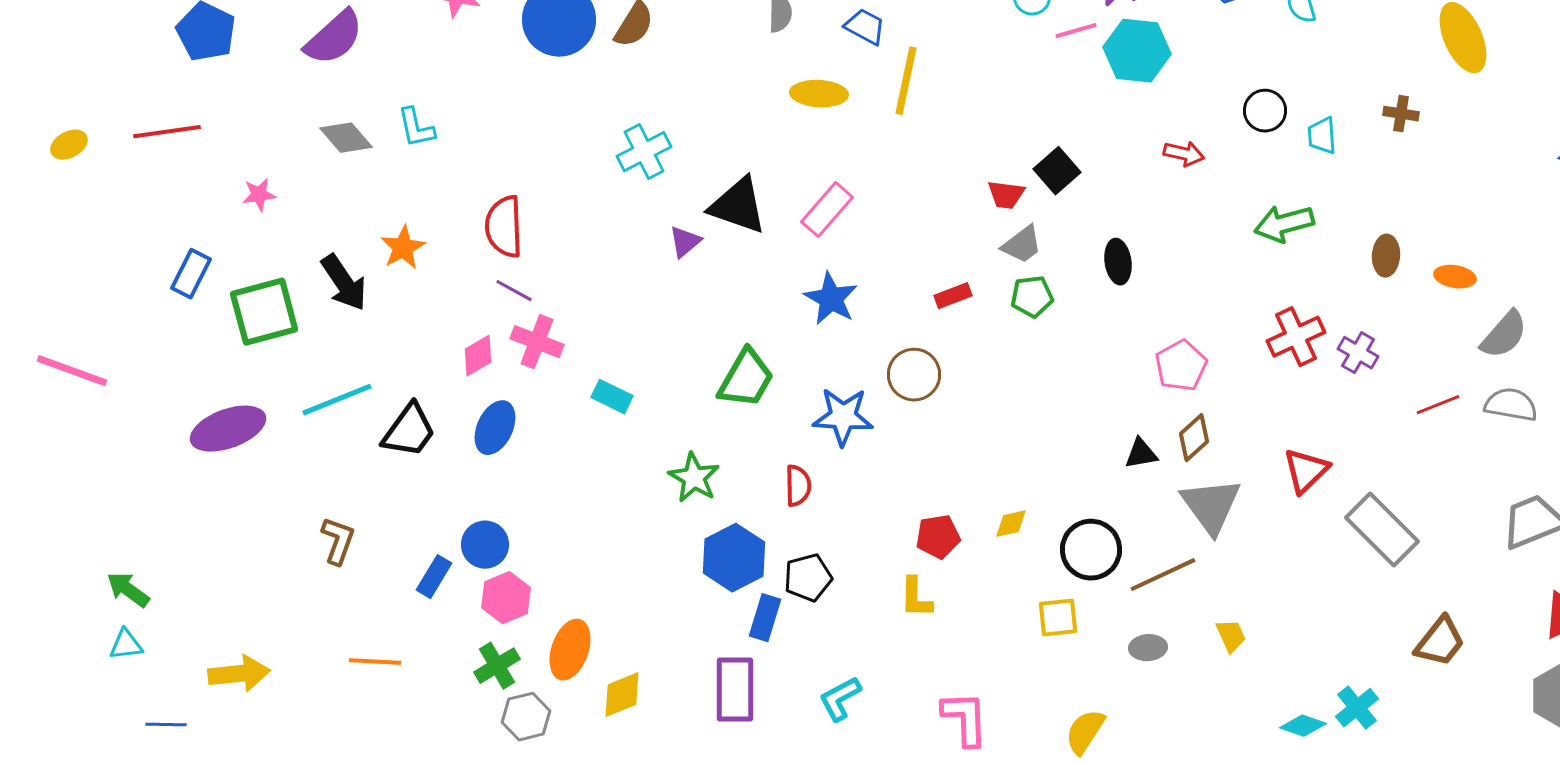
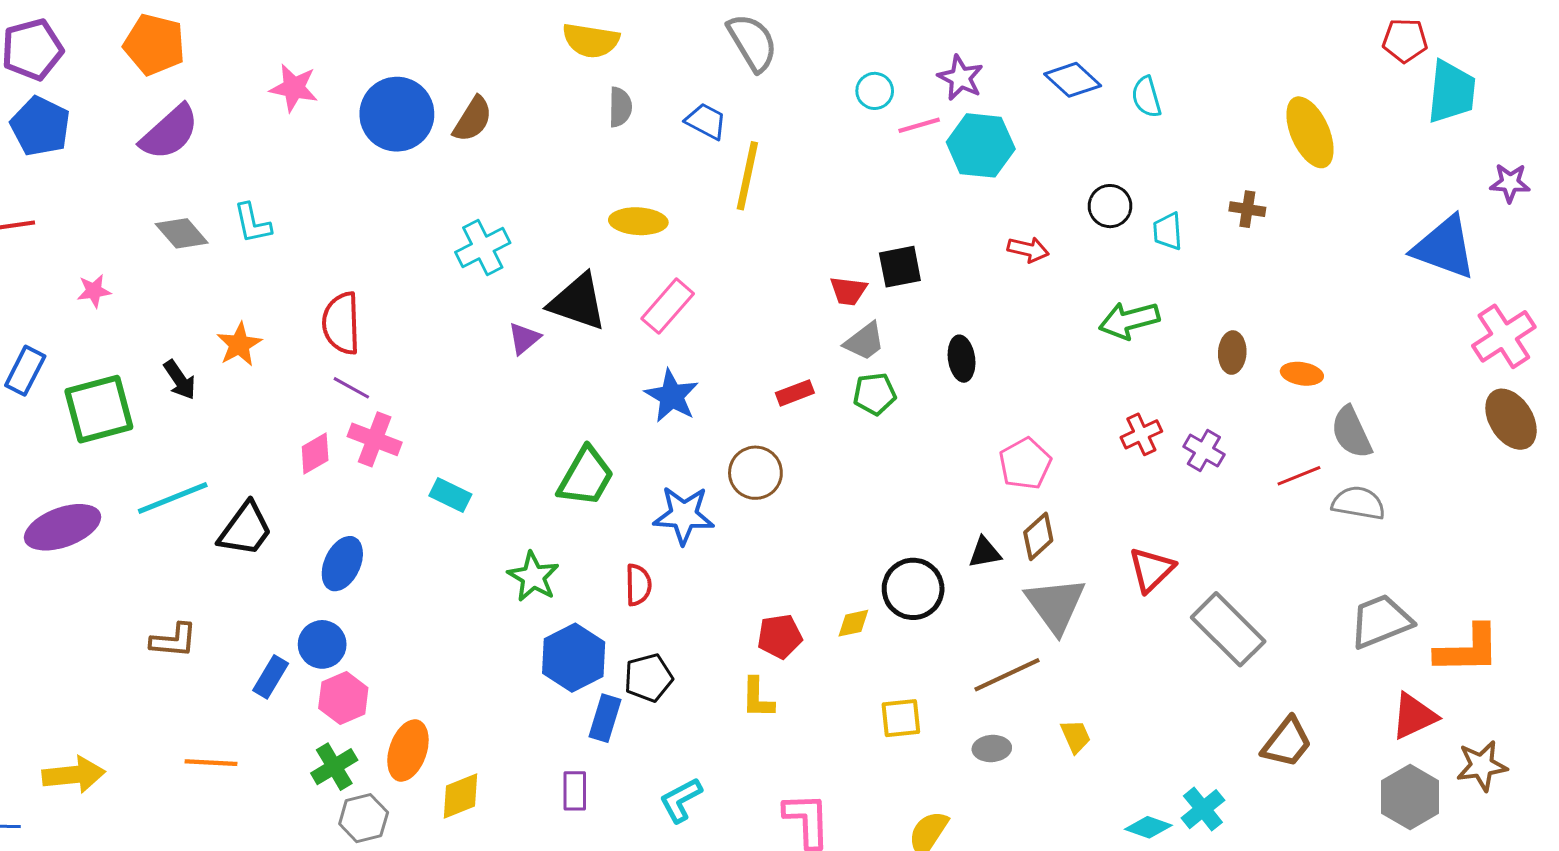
yellow ellipse: (819, 94) -> (638, 221), moved
black square: (1057, 171) -> (900, 267), turned 30
black arrow: (344, 283) -> (180, 380), size x0.7
gray semicircle: (1504, 335) -> (1351, 432), turned 114
red cross: (1296, 337) -> (1141, 434), size x0.7
red line: (1438, 405) -> (1299, 476), moved
blue ellipse: (495, 428) -> (342, 564), moved
brown L-shape: (338, 541) -> (174, 640), turned 75
black circle: (1091, 550) -> (913, 589), moved
purple rectangle: (735, 690) -> (575, 791), size x0.6

